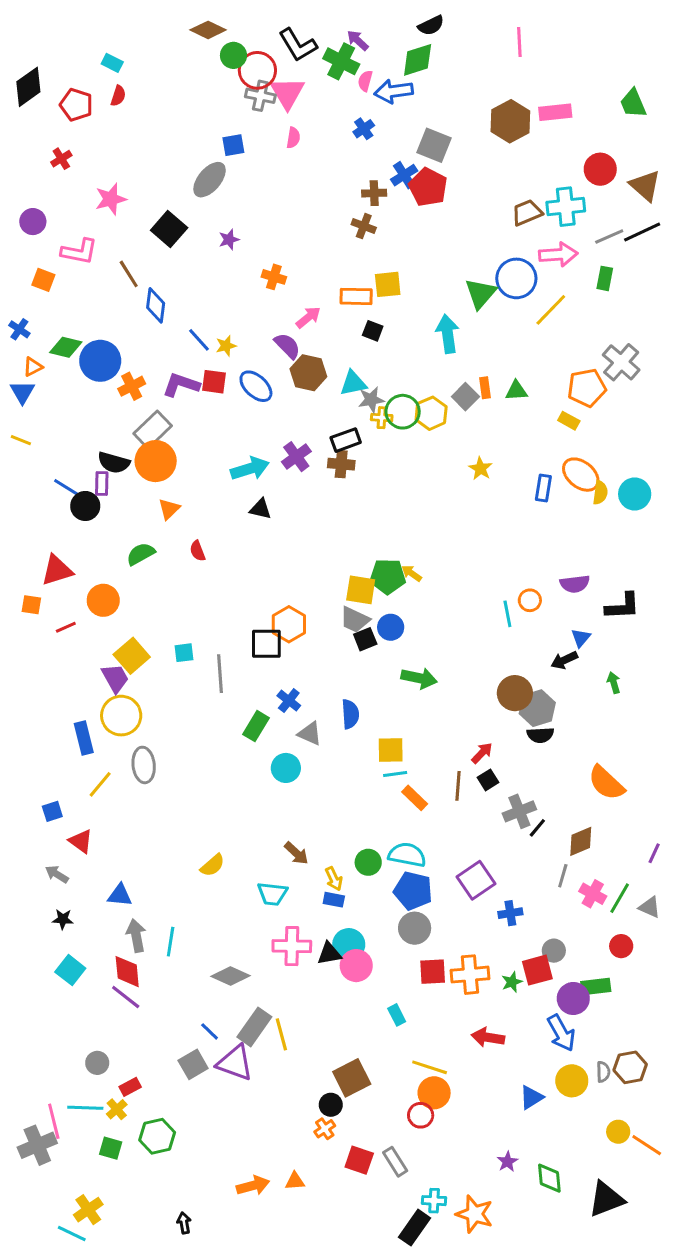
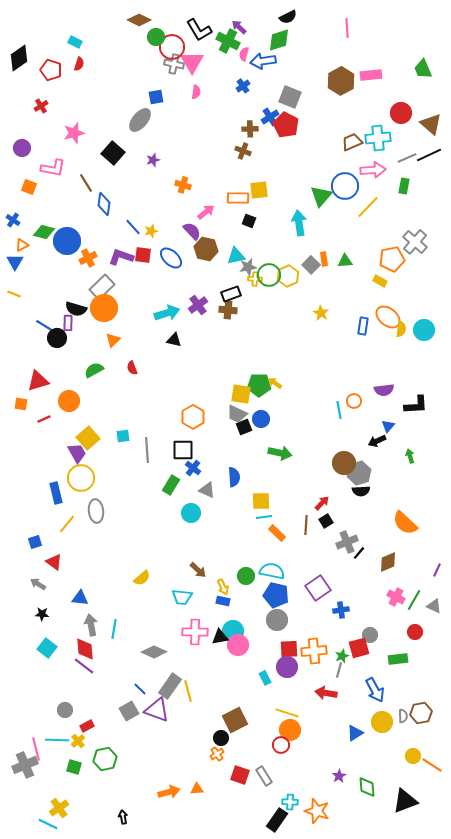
black square: (266, 644) -> (183, 450), moved
gray line: (563, 876) -> (339, 670), moved
purple circle: (573, 998) -> (287, 667), moved

